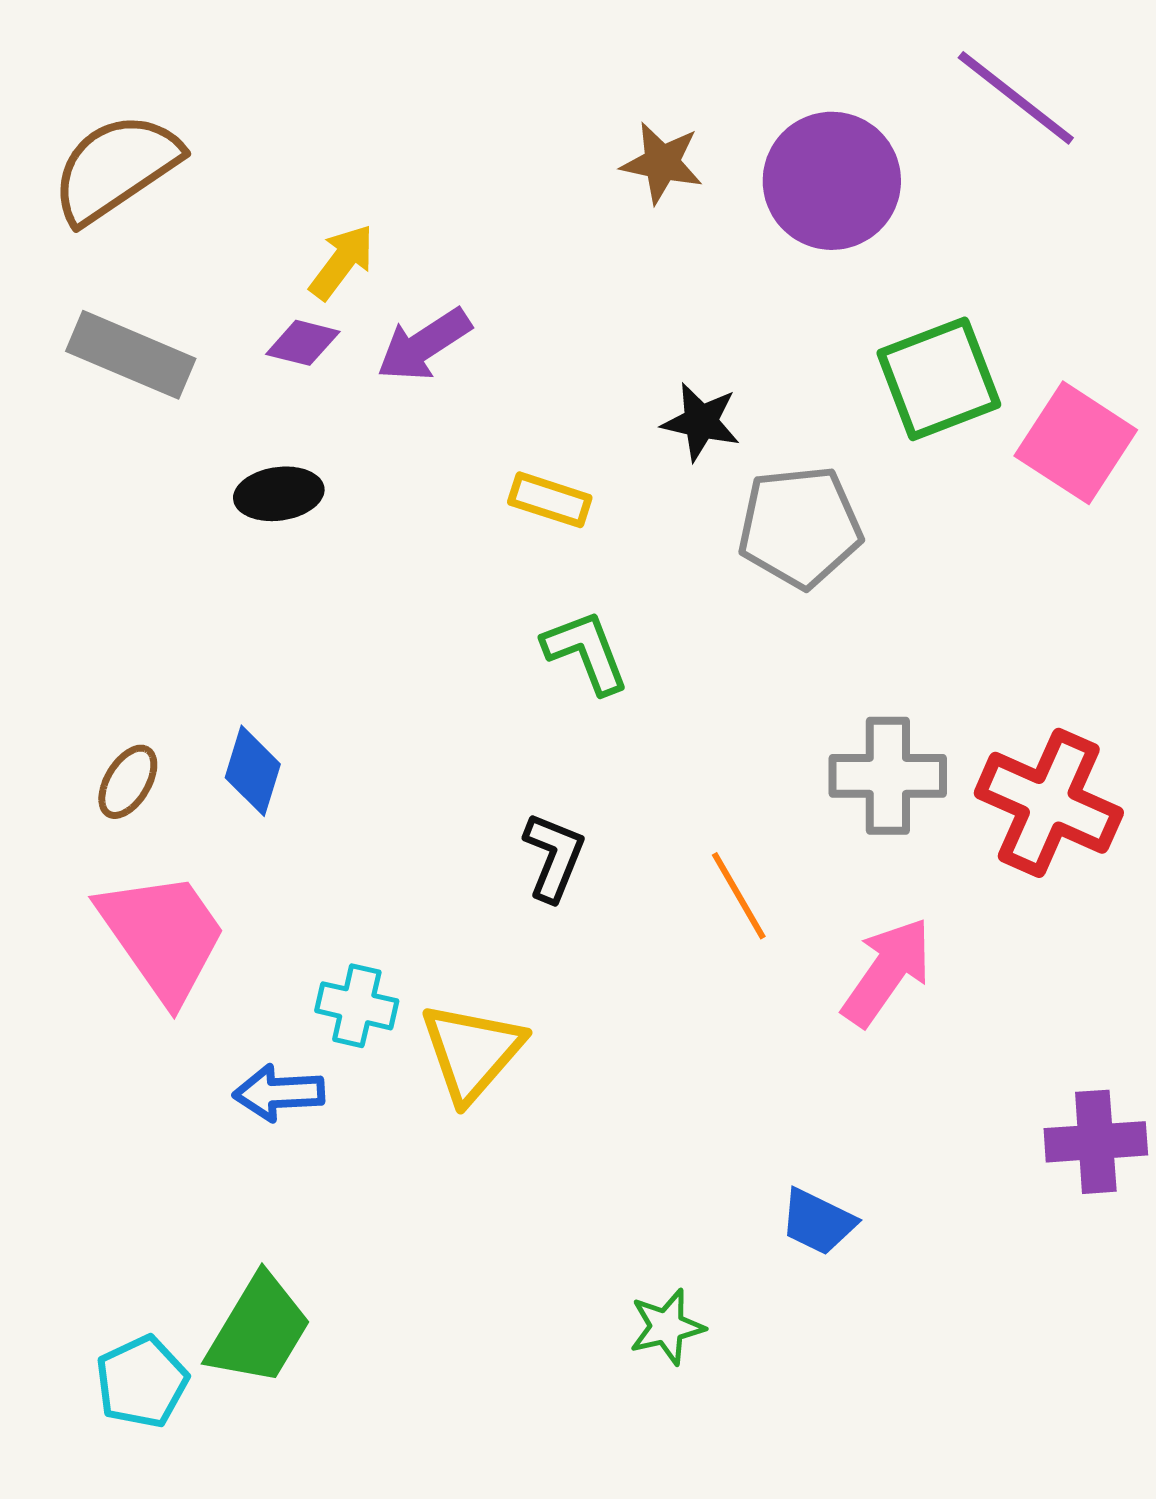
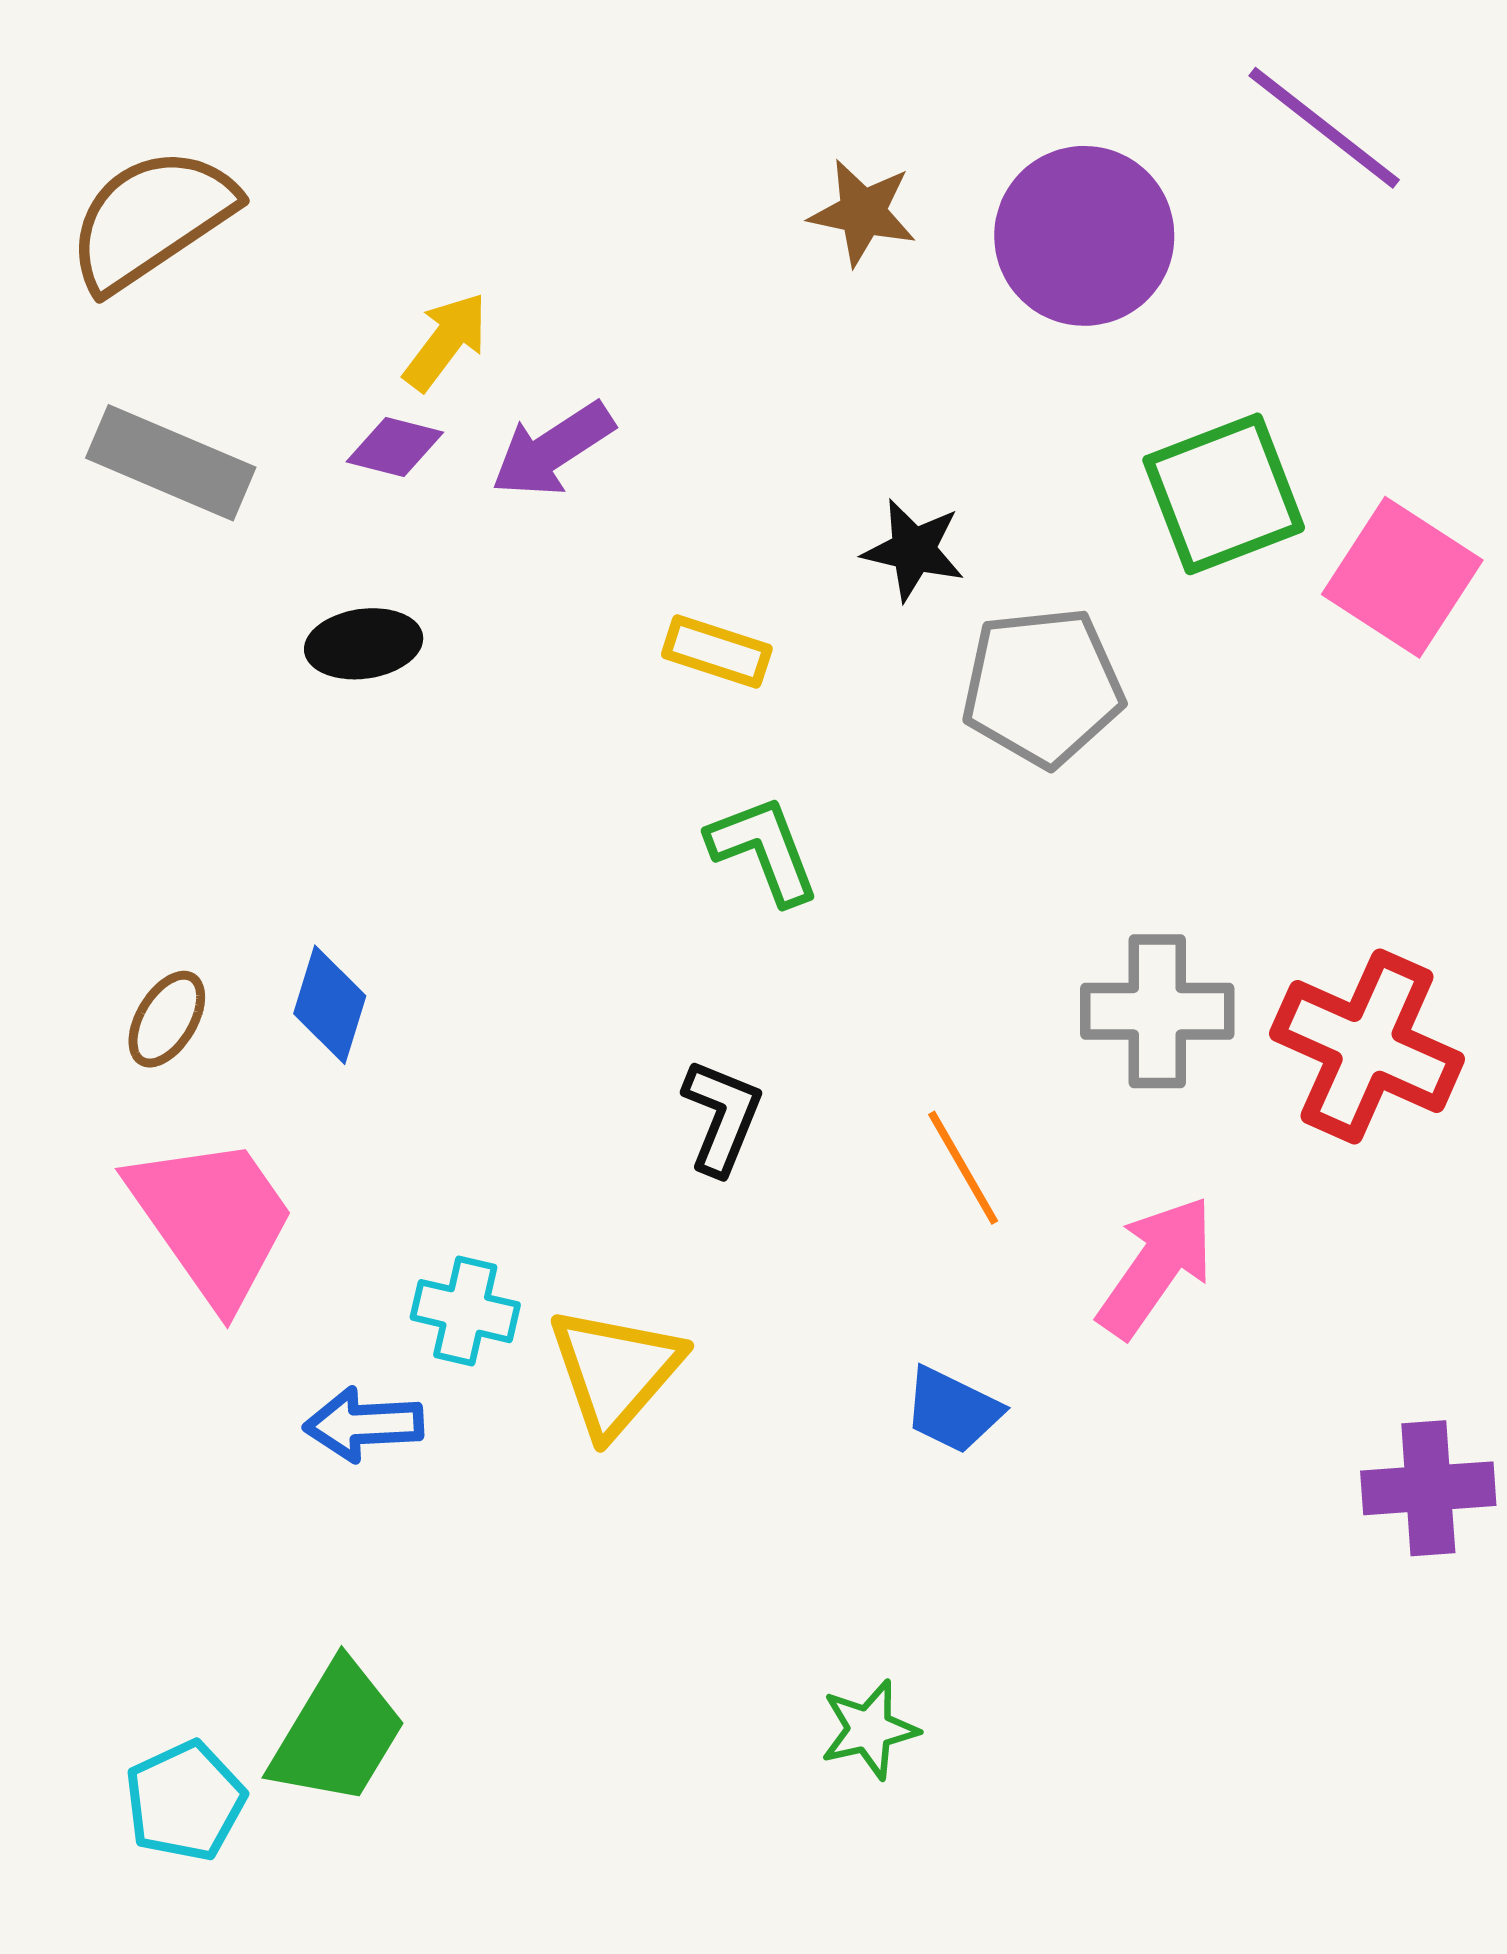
blue trapezoid: (818, 1222) -> (953, 1410), moved

